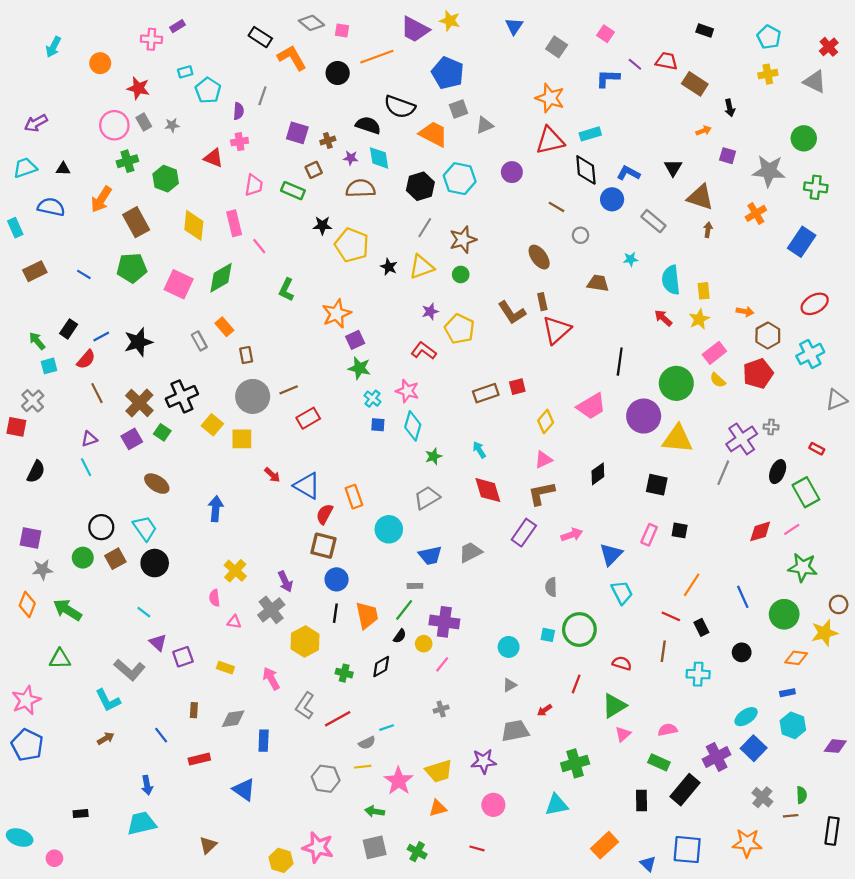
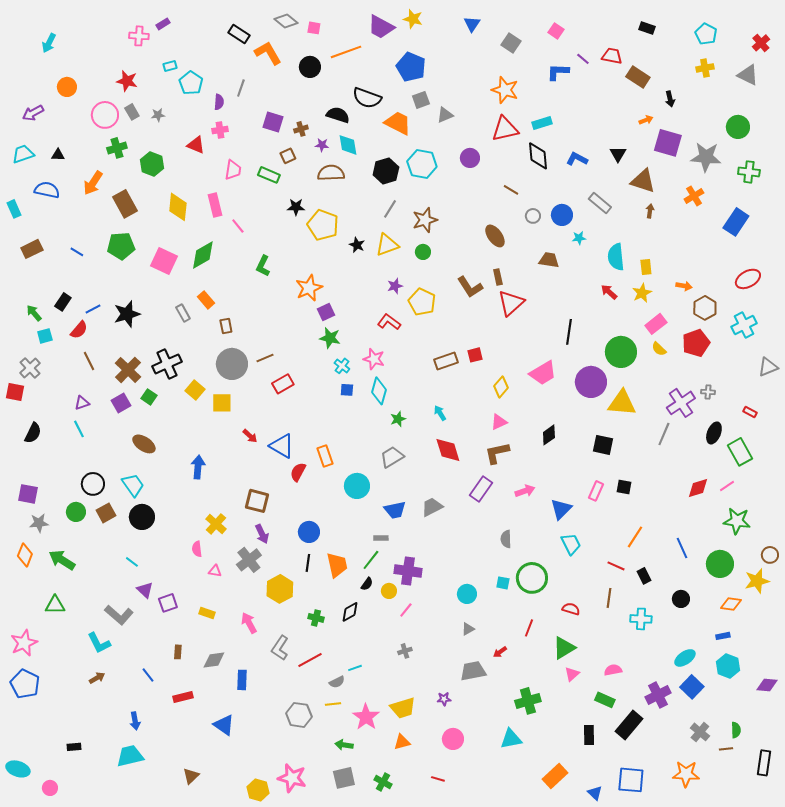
orange circle: (100, 63) -> (67, 87), moved
purple square: (728, 156) -> (668, 143), size x1.8
blue circle: (612, 199) -> (562, 215), moved
brown square: (323, 546) -> (257, 501), moved
purple star: (484, 761) -> (444, 699), size x0.6

